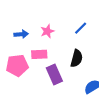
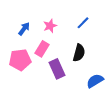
blue arrow: (21, 34) -> (24, 29), turned -48
pink rectangle: (39, 54) -> (42, 49), turned -56

